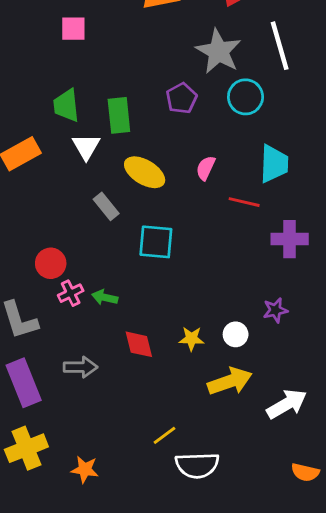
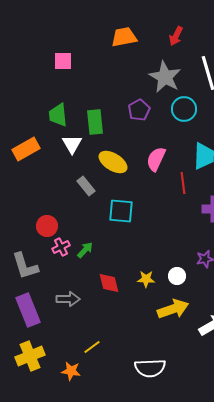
pink semicircle: (206, 168) -> (156, 159), size x1.4
red line: (244, 202) -> (183, 183), turned 70
green arrow: (105, 297) -> (85, 250), turned 120
yellow line: (164, 435) -> (92, 347), moved

